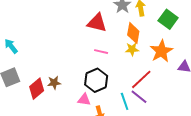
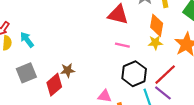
black hexagon: (96, 80) -> (134, 74), moved
brown star: (54, 83) -> (68, 70), moved

